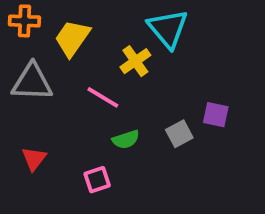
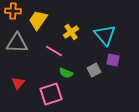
cyan triangle: (168, 29) -> (105, 35), moved
green semicircle: (126, 140) -> (66, 73), turned 40
pink square: (97, 180) -> (51, 94), size x1.6

